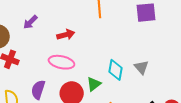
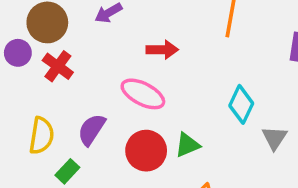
cyan diamond: (116, 70) -> (241, 104), moved

